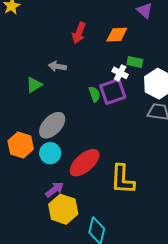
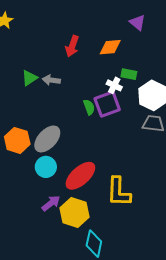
green triangle: (34, 85) -> (29, 78), moved
orange hexagon: (21, 145) -> (17, 140), moved
yellow hexagon: (63, 209) -> (74, 212), moved

